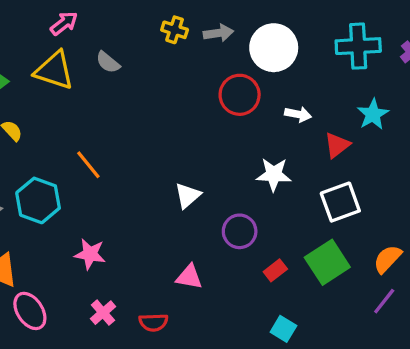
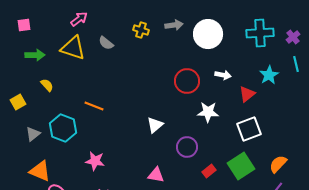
yellow cross: (175, 30) -> (141, 30), moved
red circle: (240, 95) -> (187, 81), moved
orange line: (88, 165) -> (94, 106), turned -30

